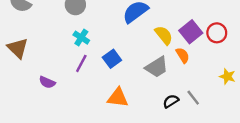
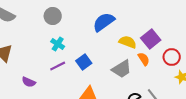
red circle: (217, 33) -> (172, 57), moved
yellow semicircle: (164, 35) -> (128, 42), turned -30
purple line: (81, 63) -> (58, 66), turned 35

